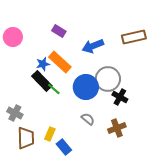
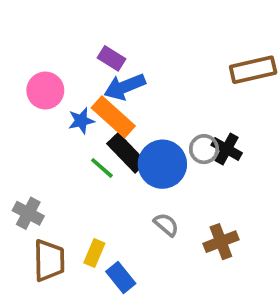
pink circle: (13, 37) -> (45, 91), moved
blue arrow: (93, 46) -> (125, 87), moved
gray circle: (108, 79) -> (204, 149), size x0.6
black rectangle: (42, 81) -> (127, 153), moved
black cross: (120, 97) -> (227, 149), moved

